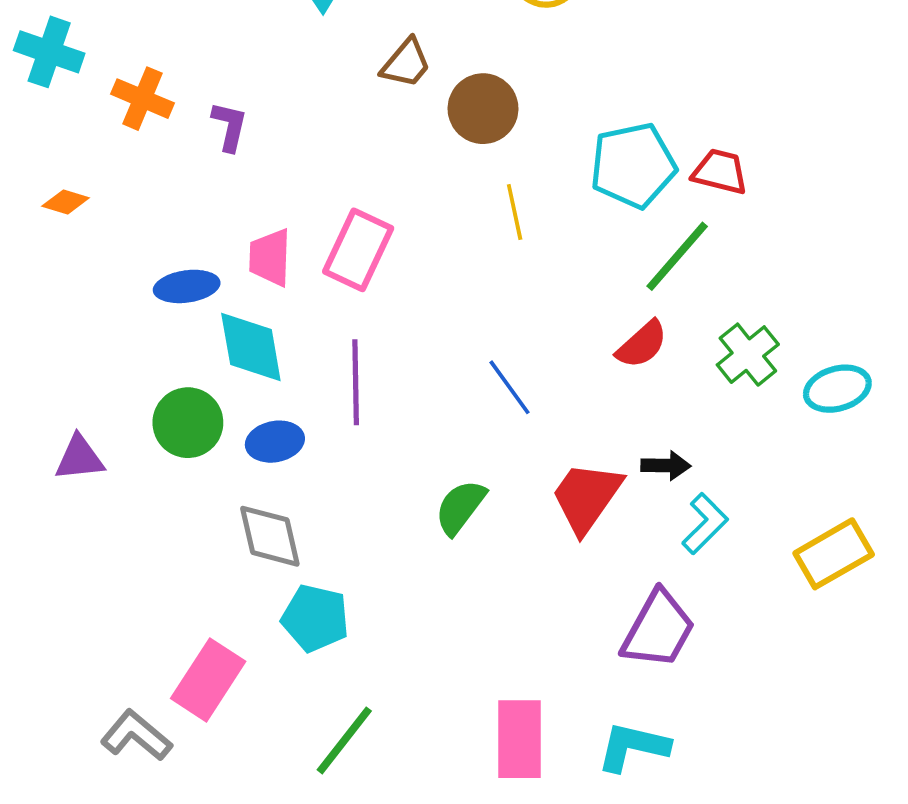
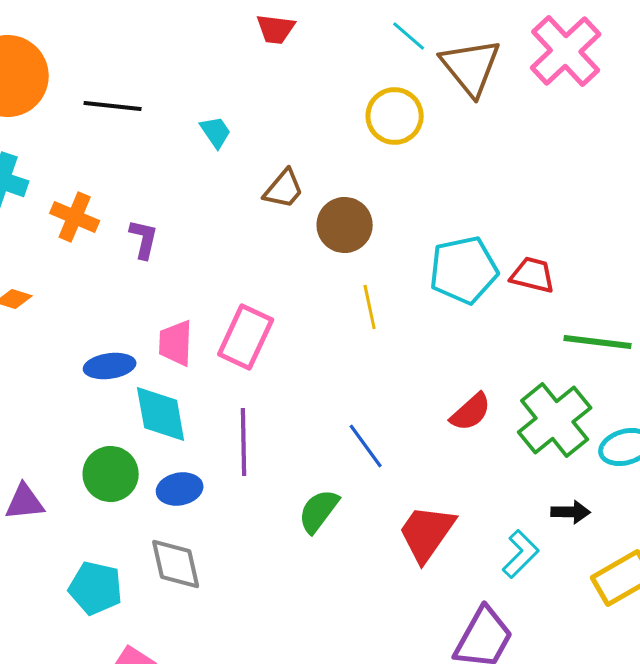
green line: (677, 256) -> (598, 342), moved, turned 56
green cross: (748, 355) -> (555, 420), size x1.5
black arrow: (666, 466) -> (571, 512), moved
green semicircle: (460, 507) -> (319, 511), moved
cyan pentagon: (315, 618) -> (96, 588), moved

